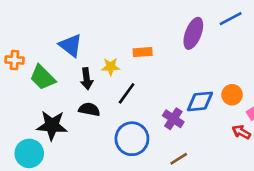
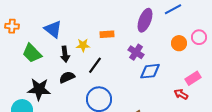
orange cross: (15, 60) -> (12, 26), moved
orange circle: (232, 95) -> (179, 43), moved
black semicircle: (89, 109) -> (67, 77), turned -35
purple cross: (173, 119) -> (136, 52), moved

